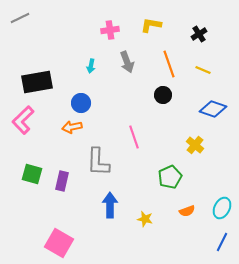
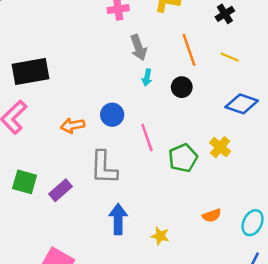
cyan arrow: (91, 66) -> (147, 78), moved
blue circle: (81, 103) -> (112, 115), moved
green pentagon: (170, 177) -> (183, 158), moved
purple rectangle: (62, 181) -> (61, 190), turned 36
orange semicircle: (187, 211) -> (212, 215), moved

